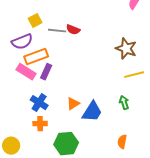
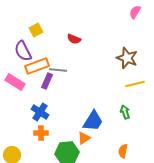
gray line: (57, 31) -> (58, 70), moved
purple semicircle: (22, 42) -> (23, 51), turned 85
pink rectangle: (26, 72) -> (15, 82), moved
orange triangle: (73, 104) -> (84, 138), moved

